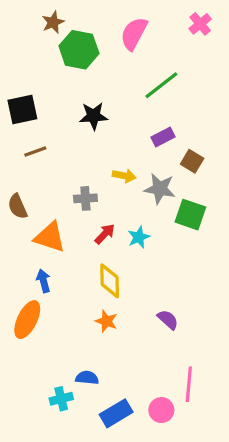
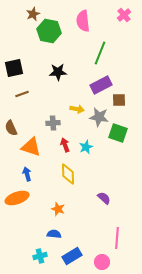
pink semicircle: (134, 34) -> (83, 21), turned -35
green line: (161, 85) -> (100, 53), turned -30
purple rectangle: (163, 137) -> (101, 85), size x1.5
brown square: (192, 161) -> (119, 100), turned -32
red arrow: (105, 234) -> (65, 145), turned -64
orange ellipse: (27, 320) -> (17, 198), turned 45
orange star: (106, 321) -> (58, 209), moved
cyan cross: (61, 399) -> (40, 256), moved
pink circle: (161, 410) -> (102, 262), moved

